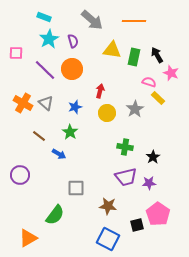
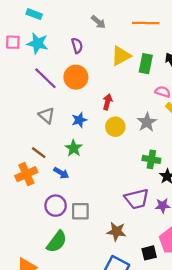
cyan rectangle: (44, 17) -> (34, 14), moved
gray arrow: (92, 20) -> (98, 22), size x0.6
cyan star: (49, 39) -> (38, 43), moved, turned -30
yellow triangle: (112, 50) -> (121, 56), turned -36
pink square: (16, 53) -> (13, 42), moved
orange cross: (23, 103) -> (26, 174), moved, turned 36
green cross: (125, 147) -> (151, 159), moved
purple circle: (20, 175) -> (56, 206), moved

